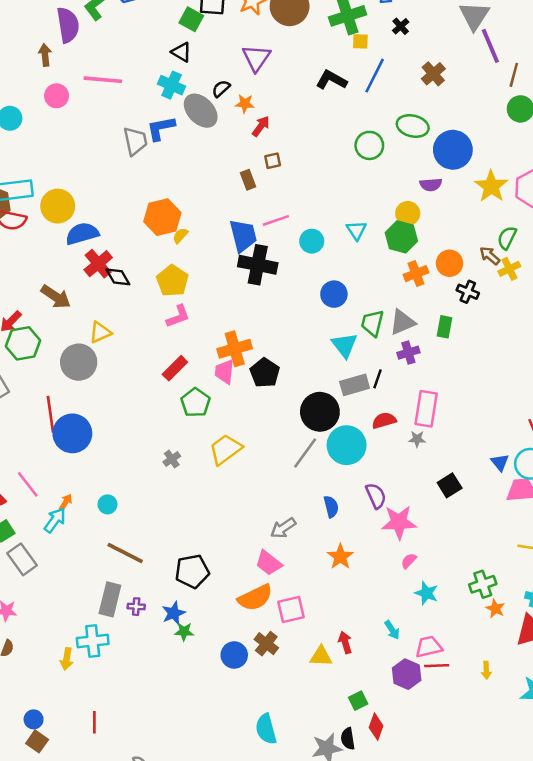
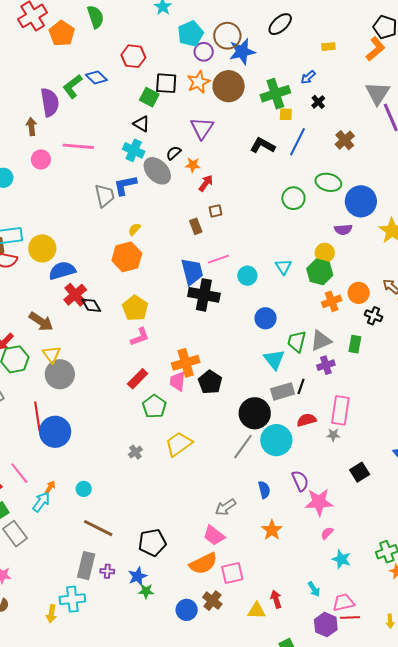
yellow semicircle: (180, 236) -> (134, 229), moved
yellow triangle: (100, 332) -> (52, 354), moved, turned -42

